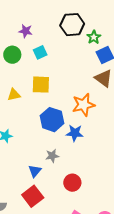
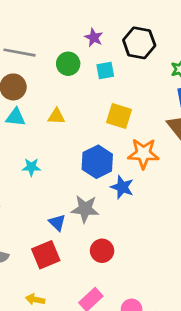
black hexagon: (72, 25) -> (139, 43), moved
yellow square: (41, 85) -> (119, 116), moved
gray star: (52, 156) -> (85, 209), size x1.5
blue triangle: (35, 171) -> (57, 222), turned -40

